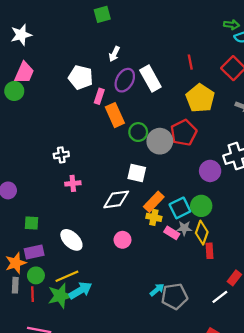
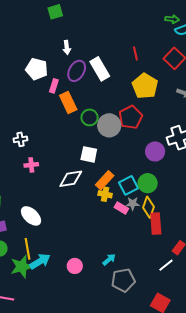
white arrow: (114, 54) -> (67, 47), turned -32
pink circle: (123, 240) -> (75, 266), moved
red rectangle: (209, 251) -> (156, 224), size x1.5
yellow line: (67, 276) -> (28, 249), turned -75
gray pentagon: (174, 296) -> (123, 280), moved

